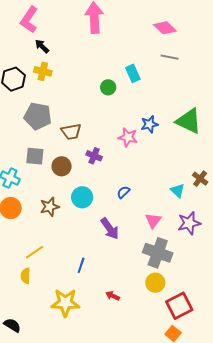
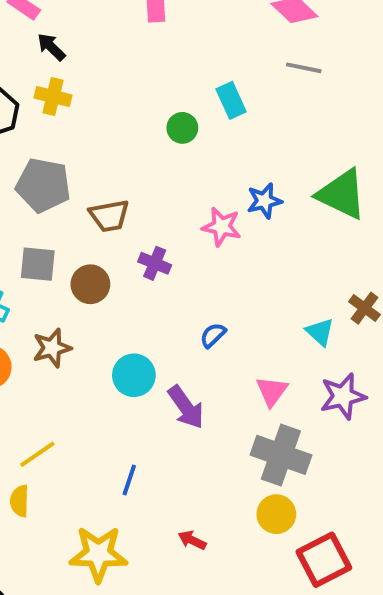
cyan circle: (82, 197) -> (134, 375), moved
brown star: (50, 207) -> (52, 348), moved

